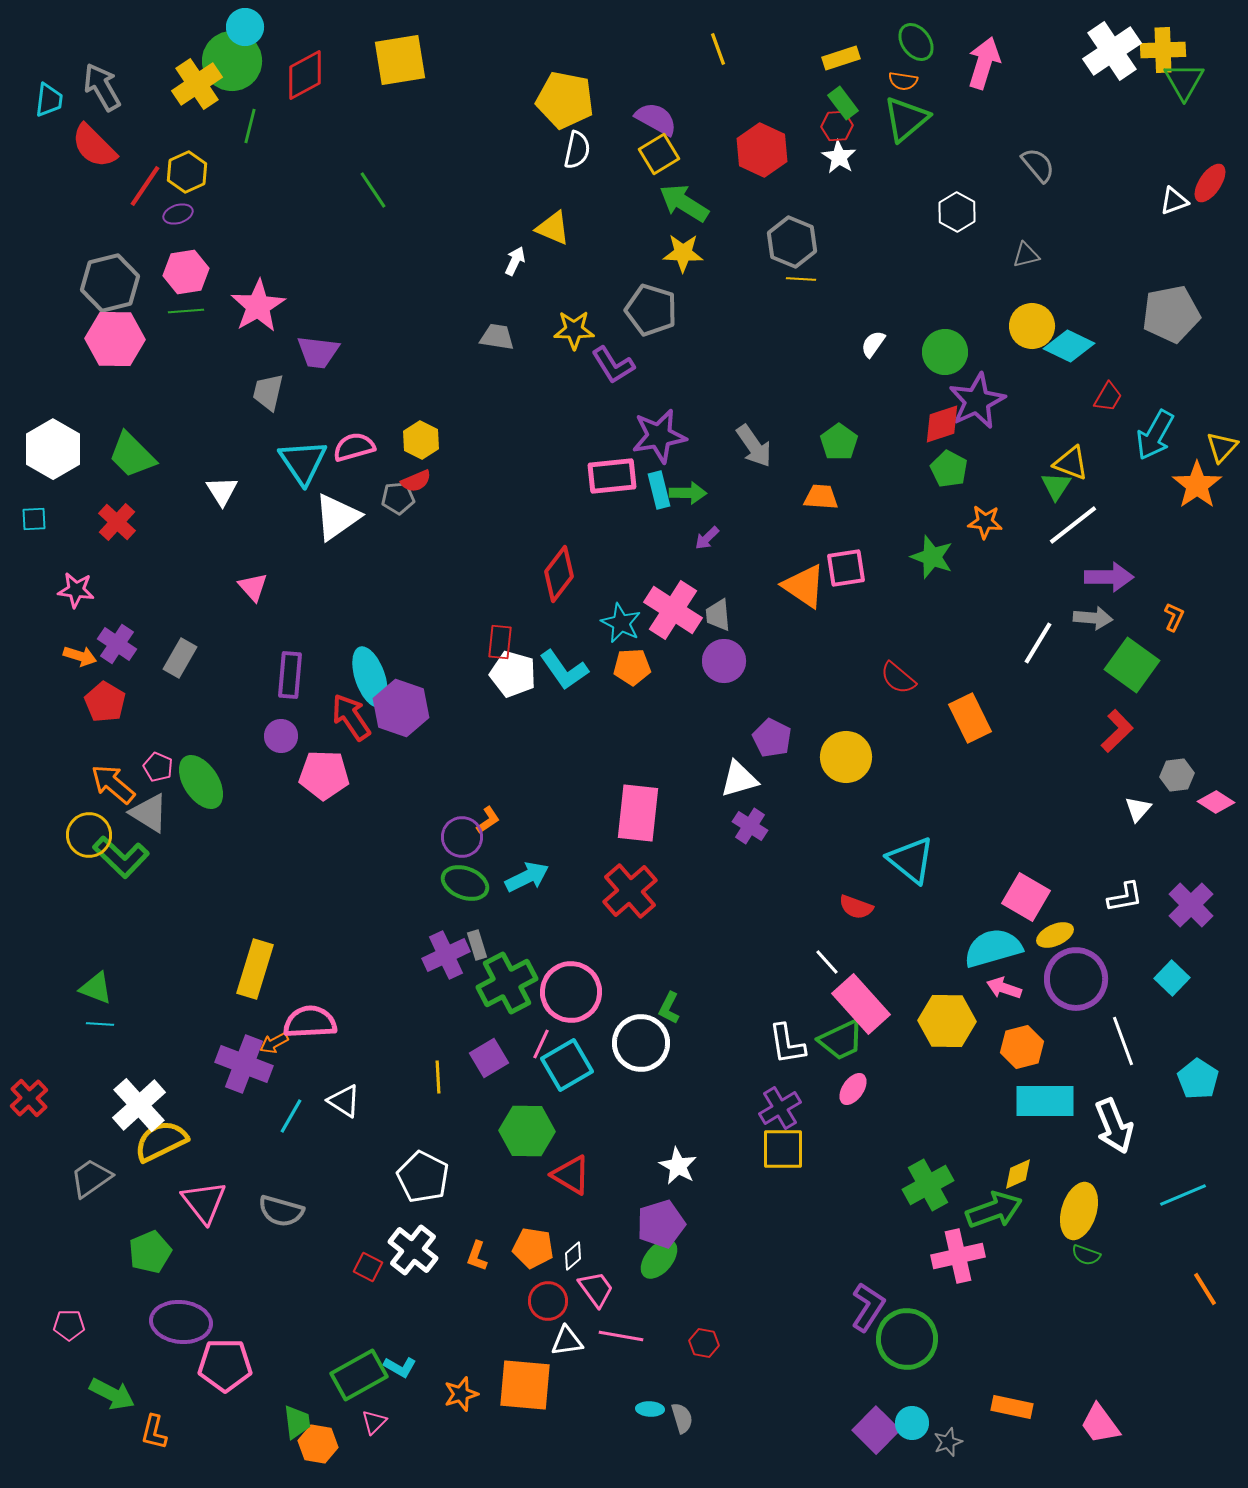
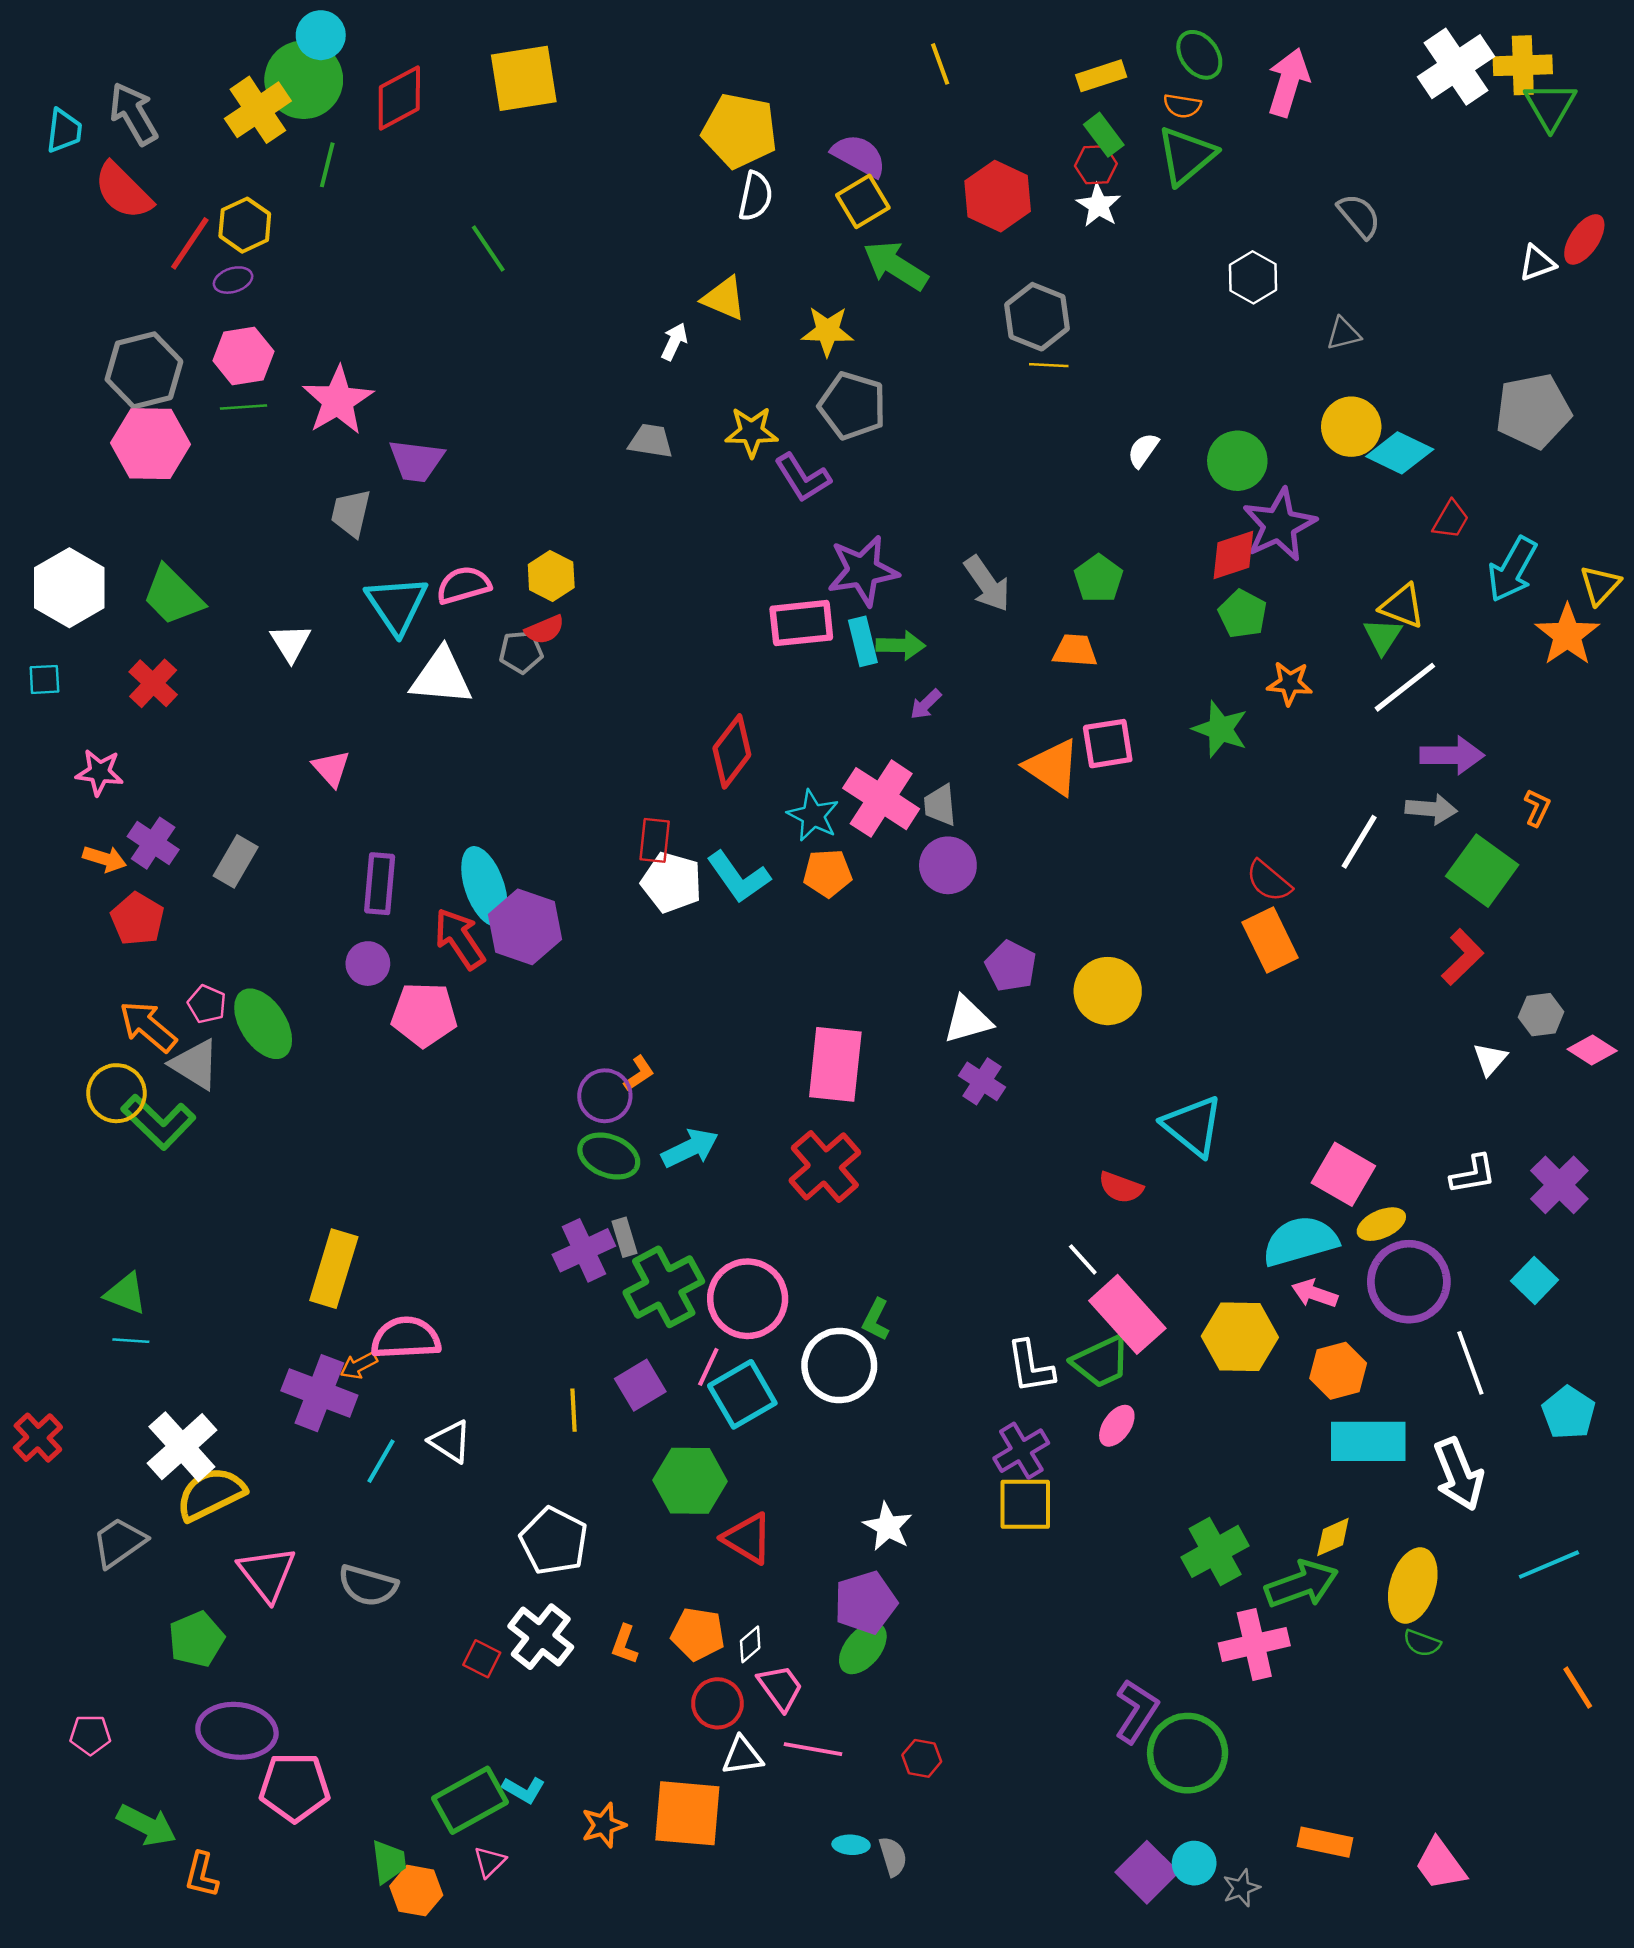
yellow star: (683, 253) -> (827, 331), moved
white triangle: (337, 517) -> (441, 677), turned 40
red semicircle: (898, 678) -> (1269, 881), moved

